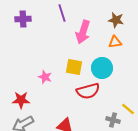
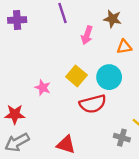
brown star: (116, 20) -> (113, 19), moved
pink arrow: (83, 32) -> (87, 35), size x0.7
yellow square: (74, 67) -> (76, 76), turned 30

